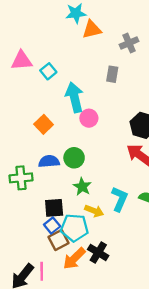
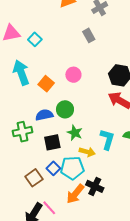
gray rectangle: (112, 74) -> (89, 35), turned -32
cyan arrow: (74, 97) -> (21, 72), moved
orange square: (44, 124) -> (46, 84), moved
black square: (54, 208) -> (52, 142), moved
brown square: (58, 240) -> (34, 178), moved
pink line: (42, 271) -> (49, 208), turned -35

